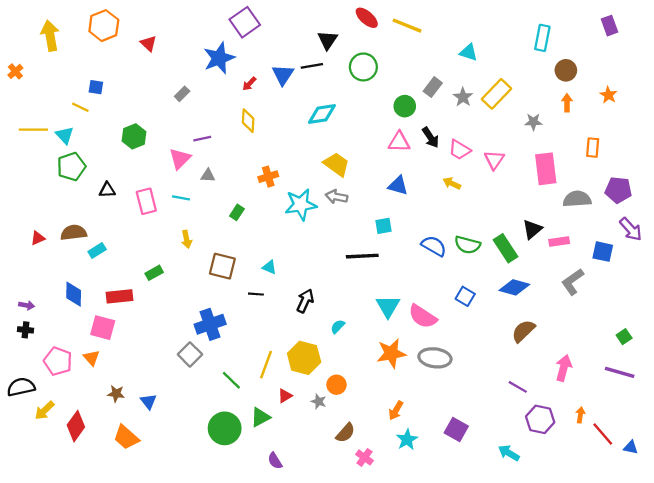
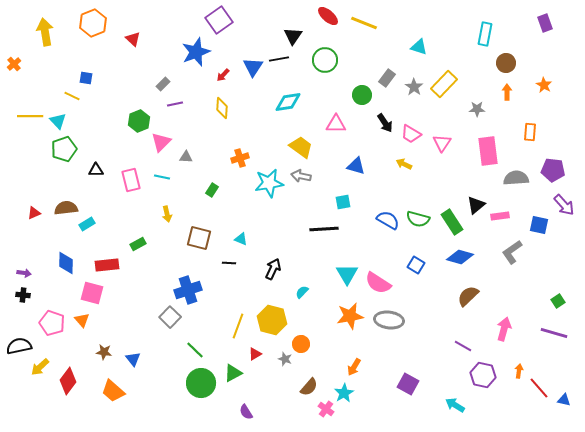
green hexagon: (134, 136) -> (139, 121), moved
purple line: (202, 139) -> (175, 104), moved
pink triangle: (399, 142) -> (336, 124), moved
green line: (231, 380) -> (195, 350), moved
cyan star: (407, 440) -> (344, 393), moved

